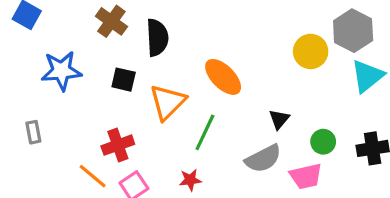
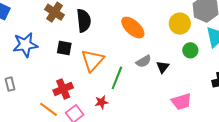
orange ellipse: (223, 77) -> (133, 28), moved
green circle: (323, 142) -> (190, 50), moved
gray semicircle: (263, 159) -> (144, 61), moved, size x0.7
red star: (190, 180) -> (101, 102), moved

